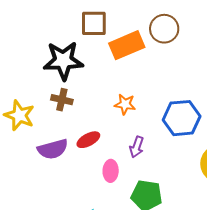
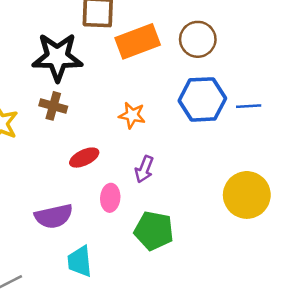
brown circle: (164, 29) -> (198, 39), moved
blue hexagon: (182, 118) -> (202, 99), moved
purple semicircle: (53, 149) -> (54, 216), moved

